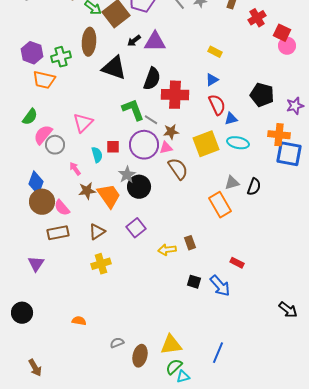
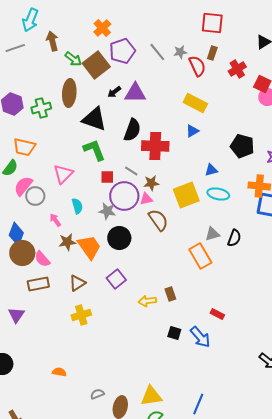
yellow rectangle: (215, 52) -> (195, 103), size x1.6
orange trapezoid: (44, 80) -> (24, 147), moved
red semicircle: (217, 105) -> (197, 66), moved
green L-shape: (133, 110) -> (94, 150), moved
red square: (113, 147) -> (107, 177), moved
gray star: (127, 175) -> (107, 211), moved, turned -30

